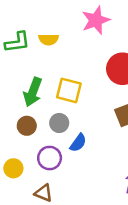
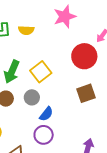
yellow square: (69, 90) -> (41, 72), turned 35
purple circle: (50, 158) -> (44, 135), moved

